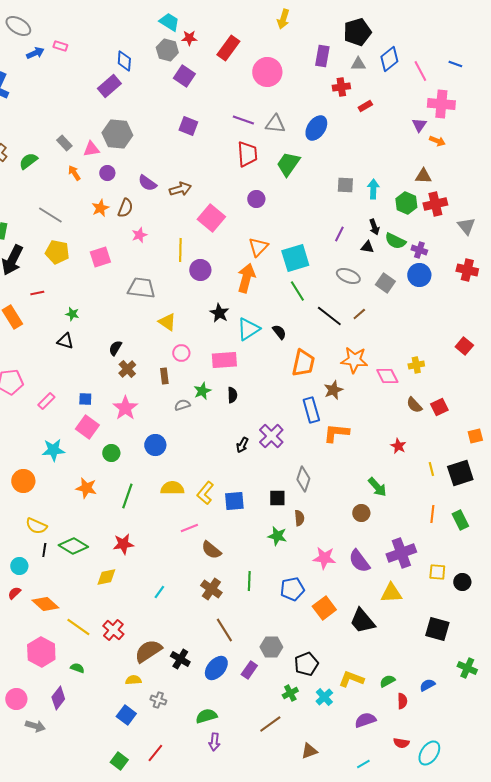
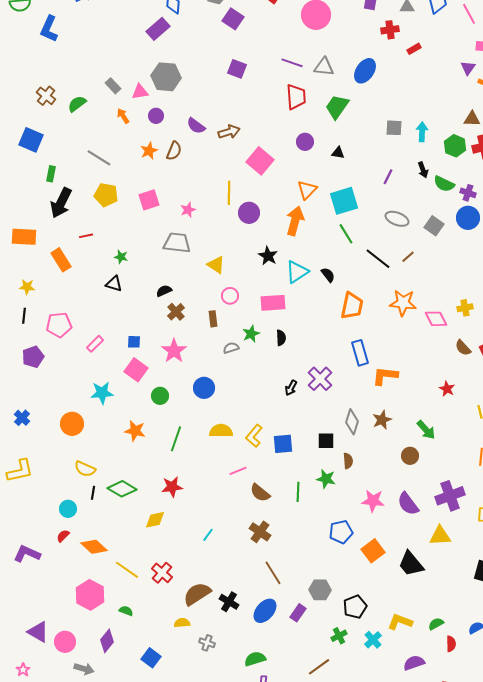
pink star: (139, 235) -> (188, 210), moved
black triangle: (367, 247) -> (338, 153), moved
gray trapezoid: (141, 288) -> (177, 243), moved
black semicircle: (115, 348) -> (164, 291), turned 35
brown star: (333, 390) -> (382, 420), moved
green line: (249, 581) -> (298, 492), moved
blue square: (126, 715) -> (151, 658), moved

